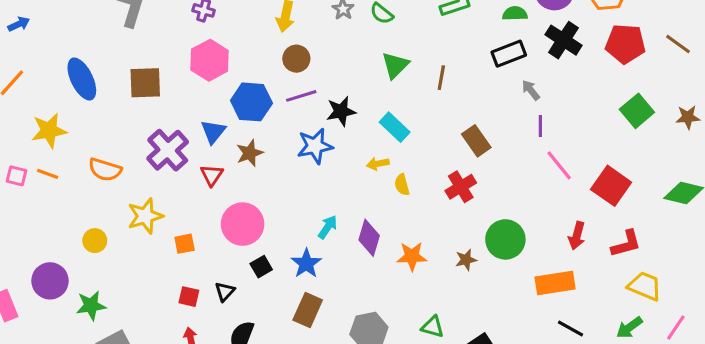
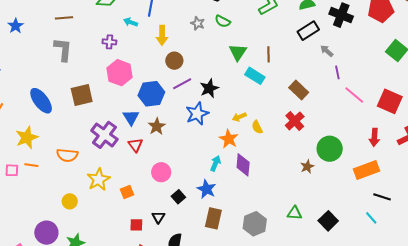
cyan rectangle: (395, 127) -> (255, 76), moved
pink circle: (243, 224) -> (161, 172), size x0.7
orange star: (412, 256) -> (229, 139), moved, turned -30

